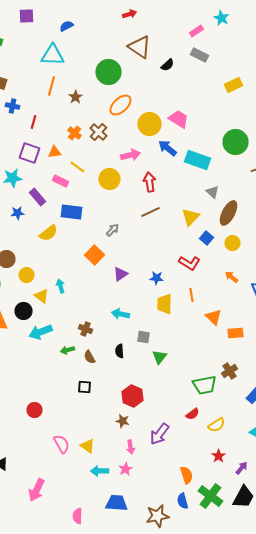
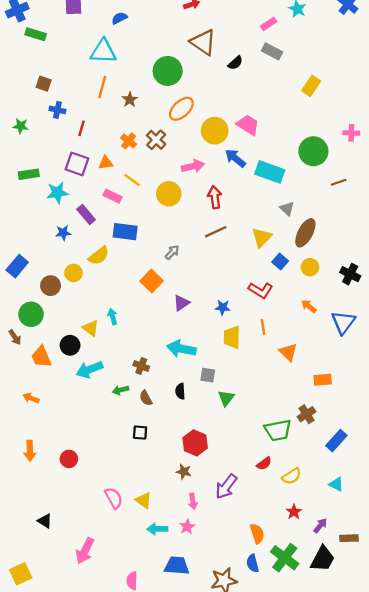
yellow rectangle: (234, 85) -> (311, 86), turned -30
yellow circle: (26, 275) -> (73, 273), moved
cyan arrow: (120, 314) -> (181, 349), size x1.4
orange rectangle: (236, 333) -> (323, 380), moved
red circle: (34, 410) -> (69, 459), moved

